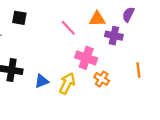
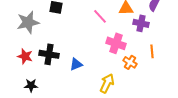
orange line: (138, 70) -> (152, 51), moved
yellow arrow: (67, 83) -> (107, 83), moved

